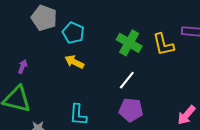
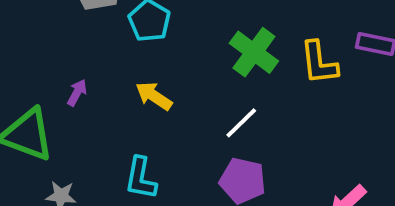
yellow arrow: (74, 62) -> (154, 96), moved
purple arrow: (23, 67) -> (77, 93), moved

